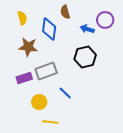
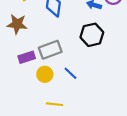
brown star: (28, 47) -> (17, 24), moved
yellow circle: (39, 102) -> (45, 74), moved

